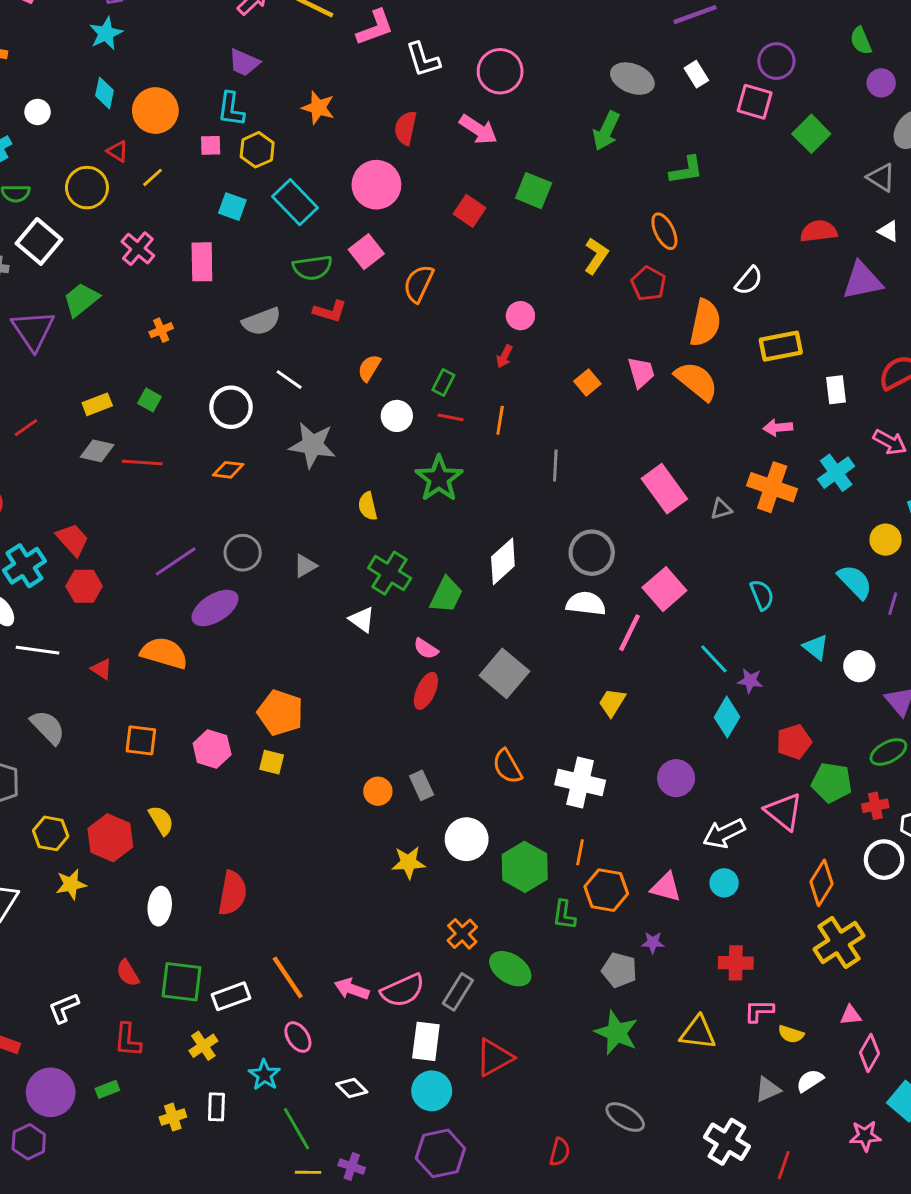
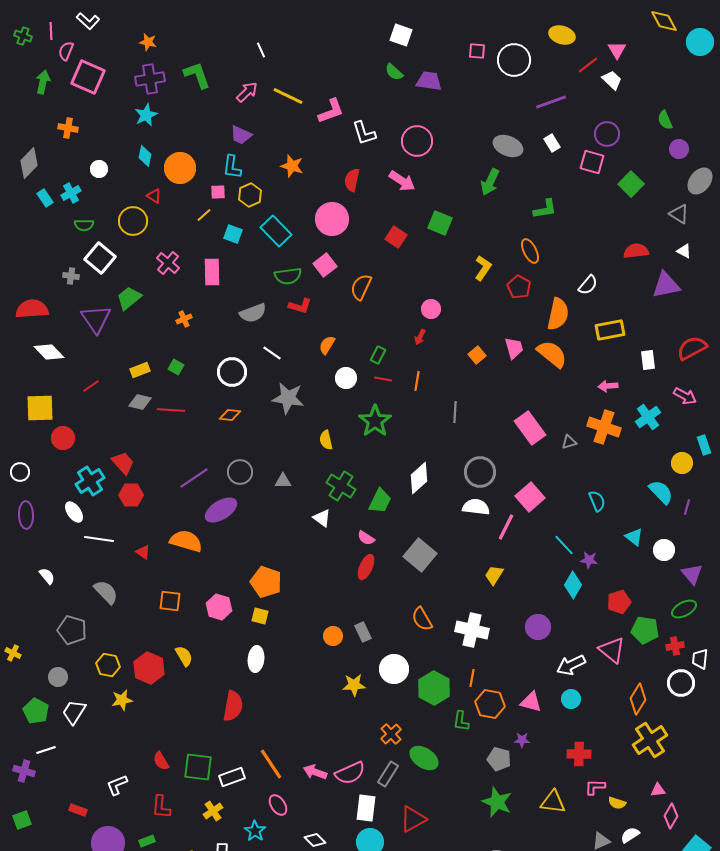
yellow line: (152, 177) -> (204, 215), moved
gray triangle: (305, 566) -> (283, 481), turned 30
white ellipse: (160, 906) -> (256, 659), moved

